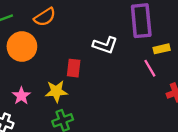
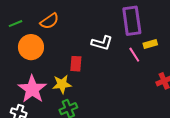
pink line: (150, 68) -> (134, 55), moved
pink star: (21, 96) -> (32, 89), size x1.8

